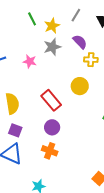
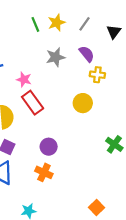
yellow star: (52, 26) -> (57, 23), moved
pink star: (30, 61) -> (24, 79), moved
red rectangle: (51, 100) -> (33, 103), moved

